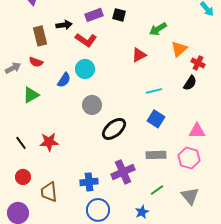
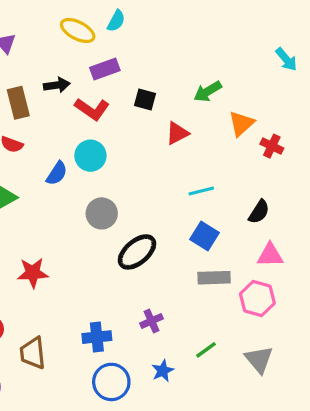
black square: (119, 15) -> (145, 100), moved
black semicircle: (190, 83) -> (259, 212), moved
gray rectangle: (156, 155) -> (214, 278), moved
purple cross: (123, 172) -> (151, 321), size x0.6
blue star: (142, 212) -> (163, 371), moved

